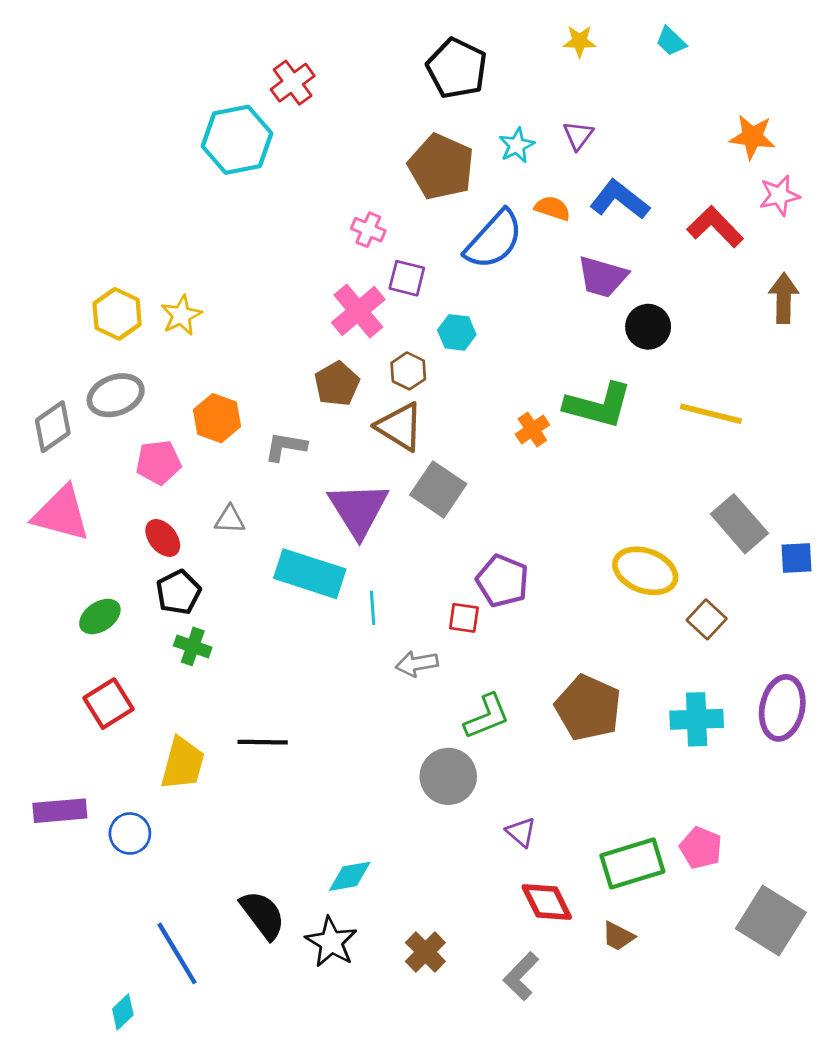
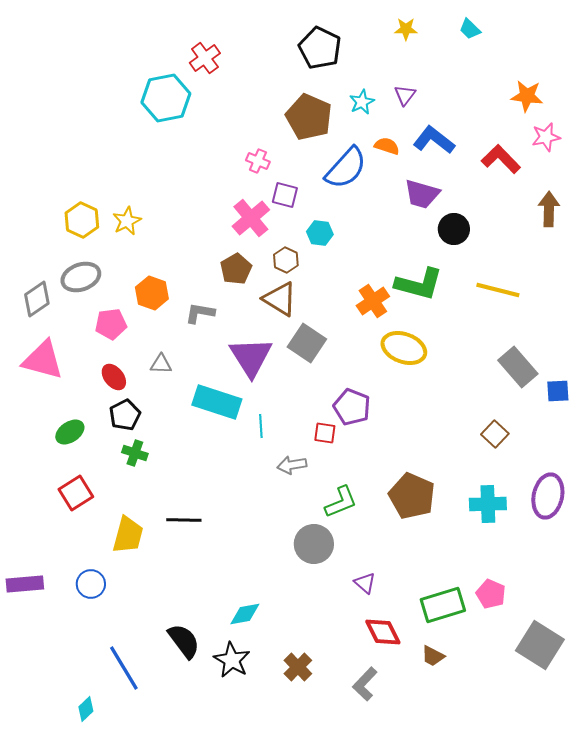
orange cross: (532, 429) -> (373, 301), size x1.4
yellow ellipse: (645, 571) -> (404, 348), moved
purple rectangle: (60, 811) -> (25, 584), moved

